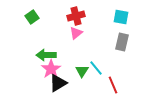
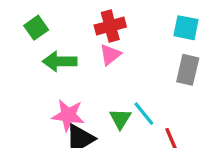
green arrow: (46, 55) -> (60, 61), moved
pink star: (51, 69) -> (68, 115), turned -30

